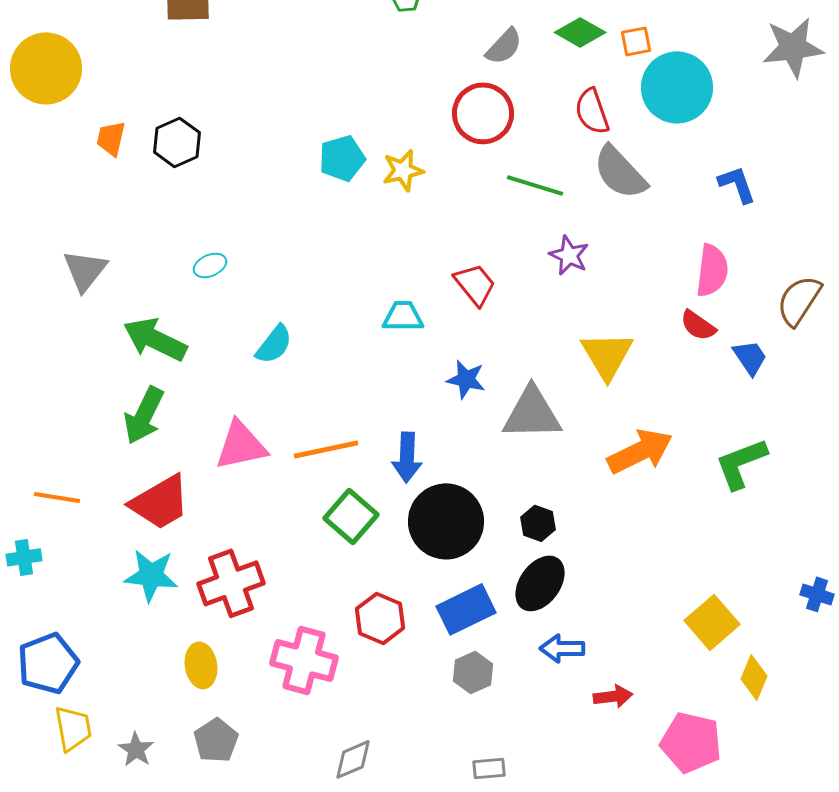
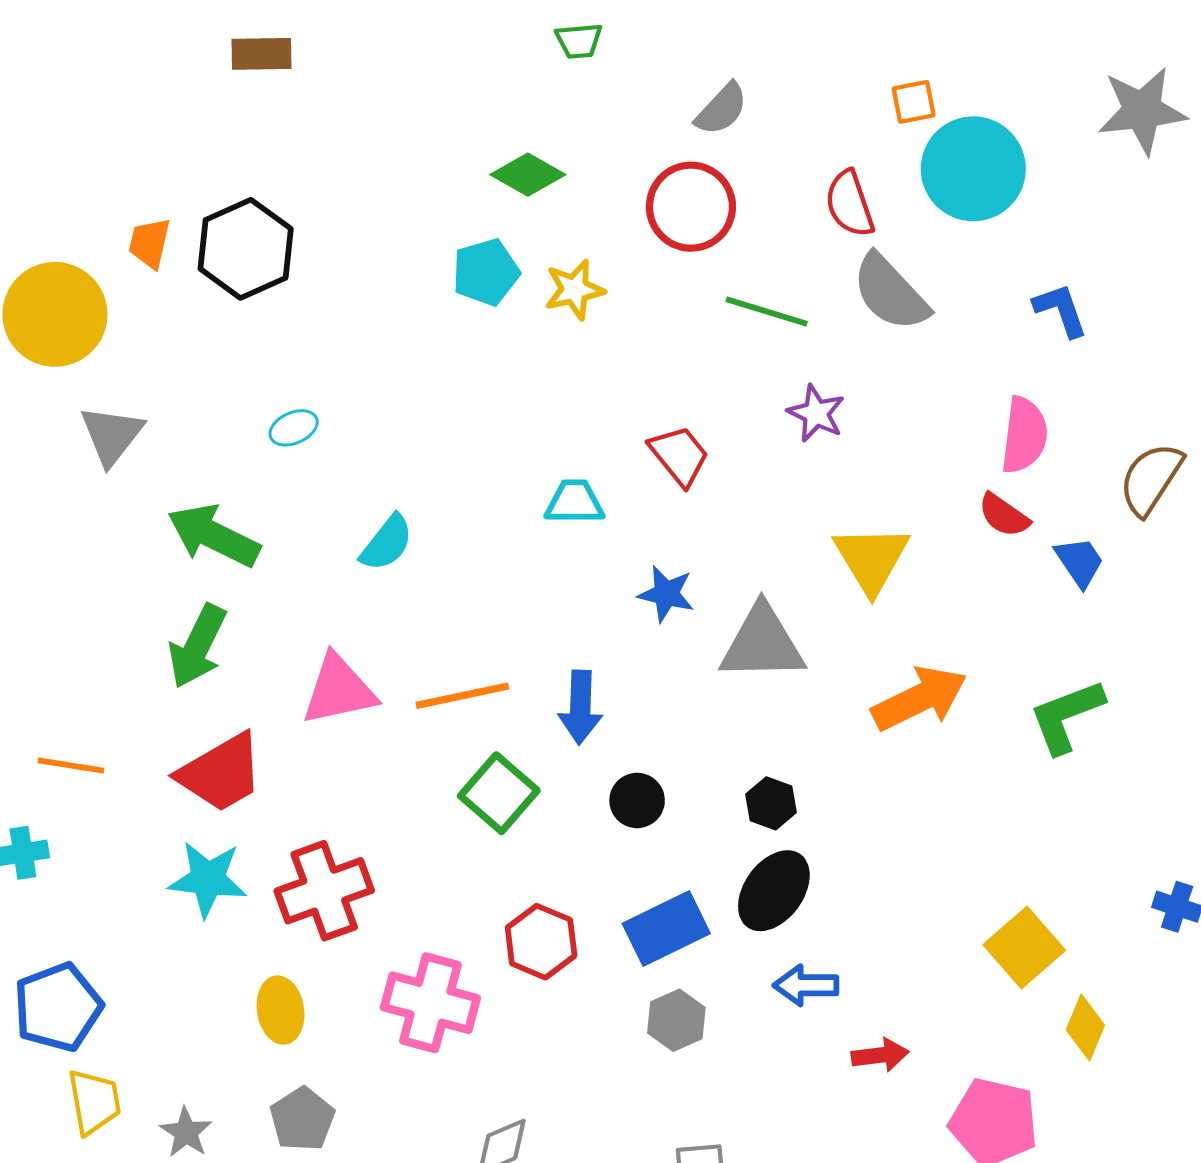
green diamond: (580, 32) -> (528, 175), moved
yellow circle: (46, 68) -> (55, 314), moved
black hexagon: (177, 142) -> (246, 249), size x1.4
black circle: (446, 521) -> (637, 800), size x0.5

